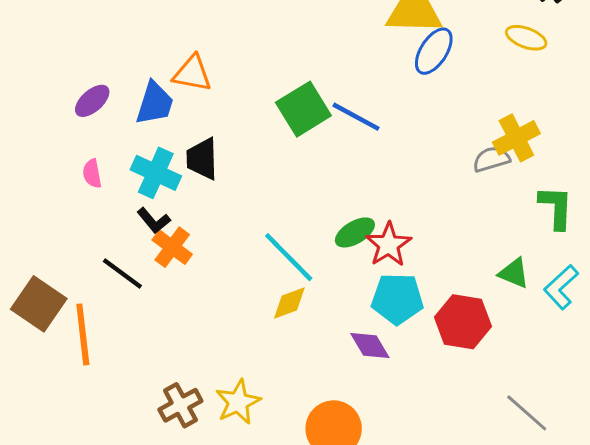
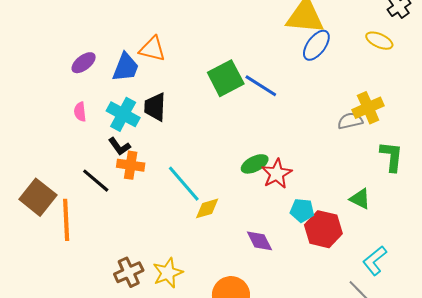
orange cross: (172, 247) -> (131, 165), turned -32
cyan line: (289, 257) -> (184, 184), moved
cyan L-shape: (561, 287) -> (375, 261), moved
cyan pentagon: (397, 299) -> (302, 210), moved, size x0.7

